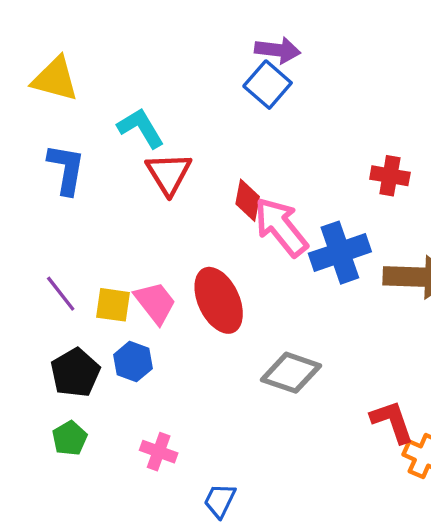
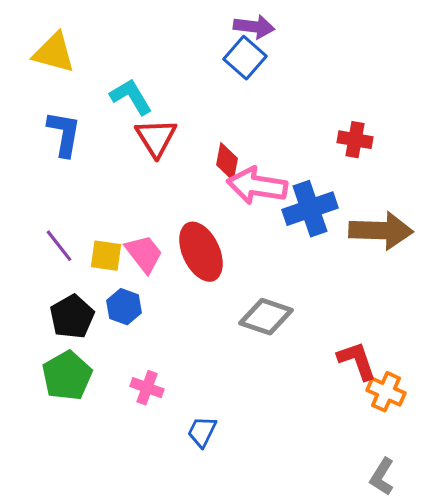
pink arrow: (281, 227) -> (257, 186), turned -42
green pentagon: (70, 438) -> (67, 376), size x1.6

